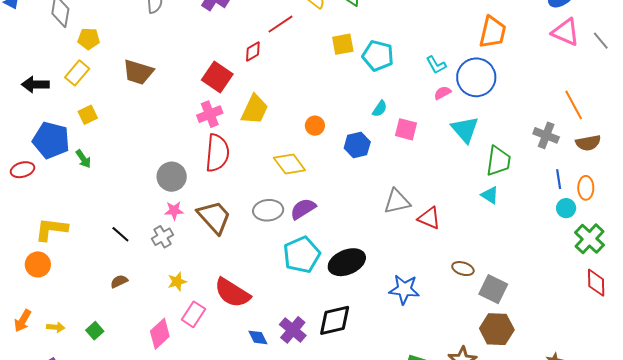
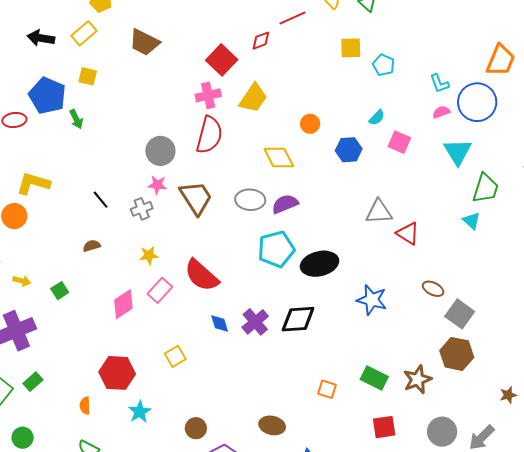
cyan pentagon: (378, 56) -> (384, 65), size x0.7
yellow square: (88, 115) -> (88, 76), turned 30

